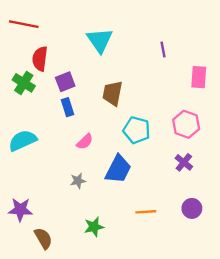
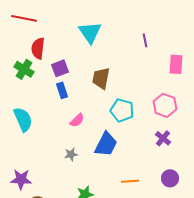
cyan semicircle: (23, 140) -> (23, 119), turned 90

